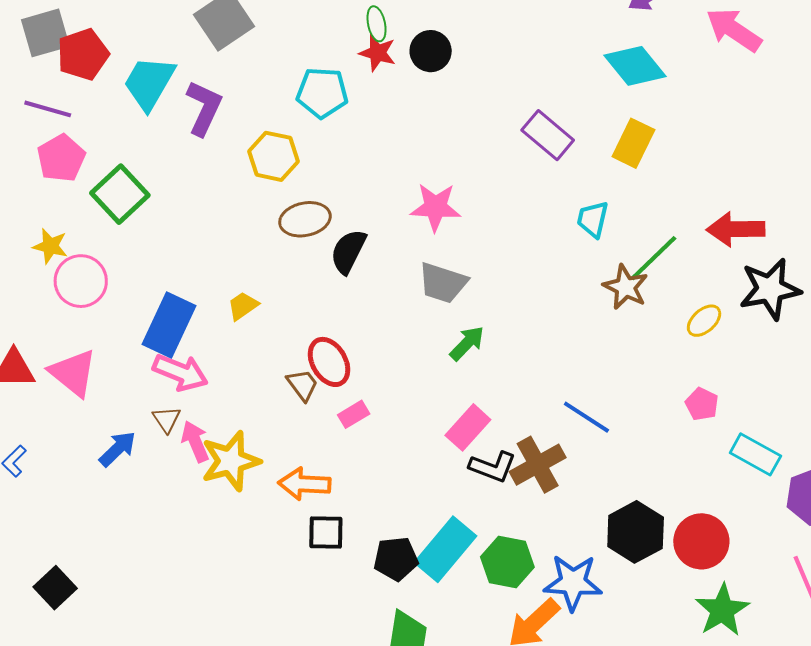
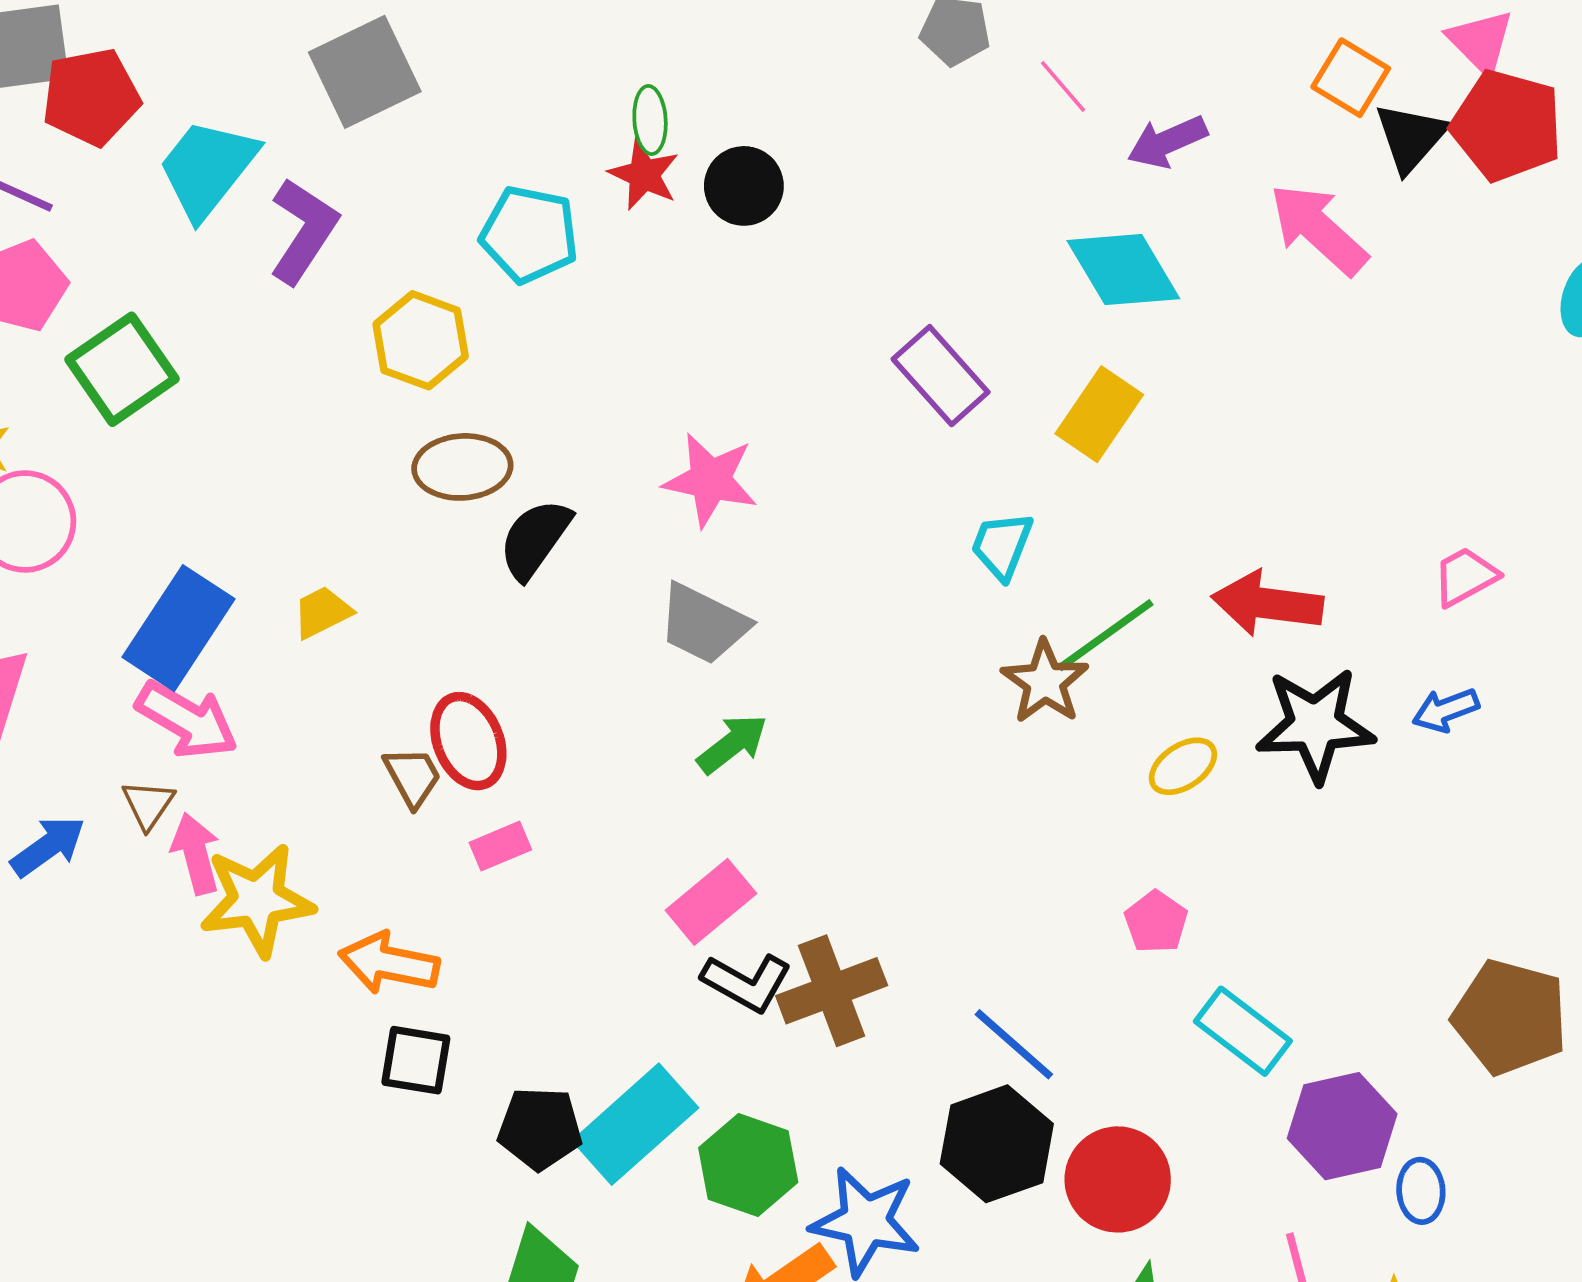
blue line: (586, 417) -> (1014, 1044), moved

